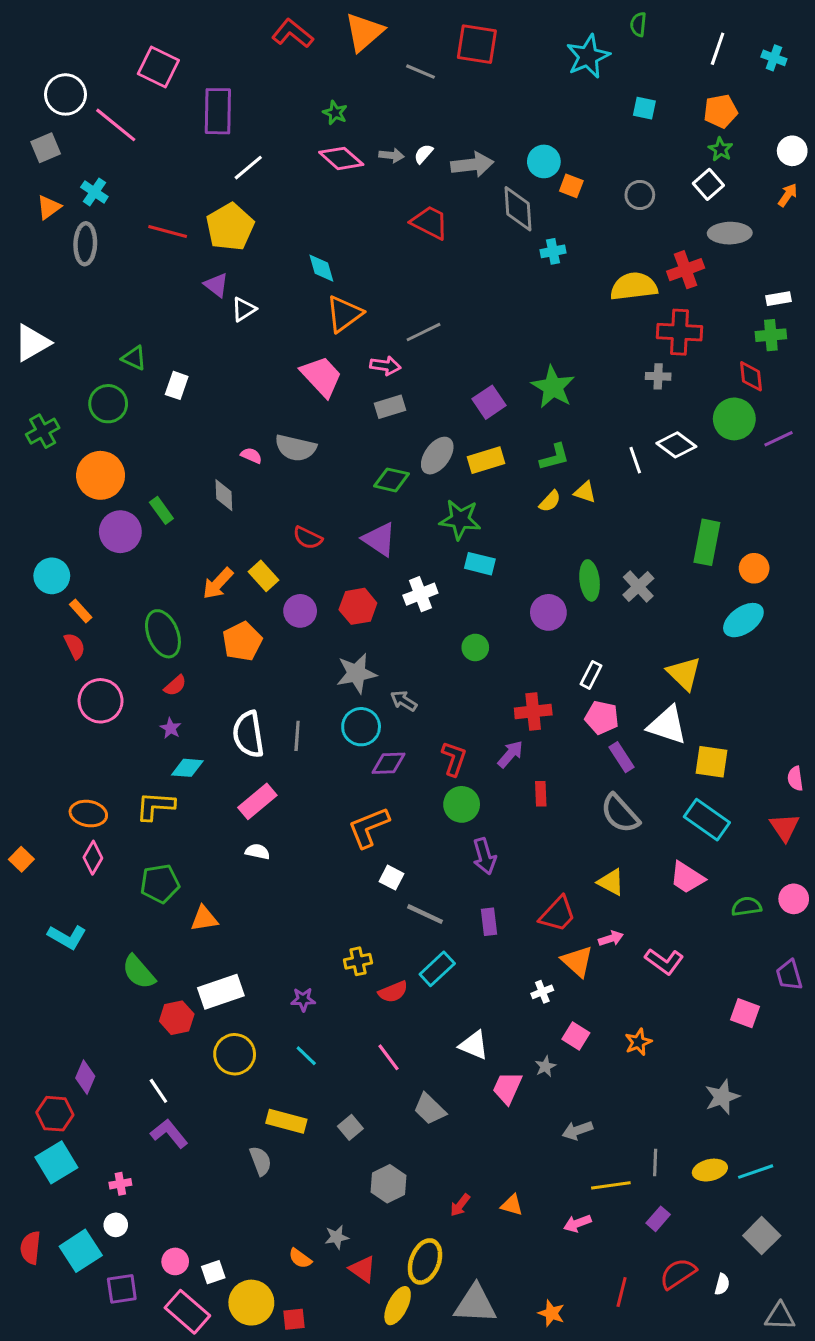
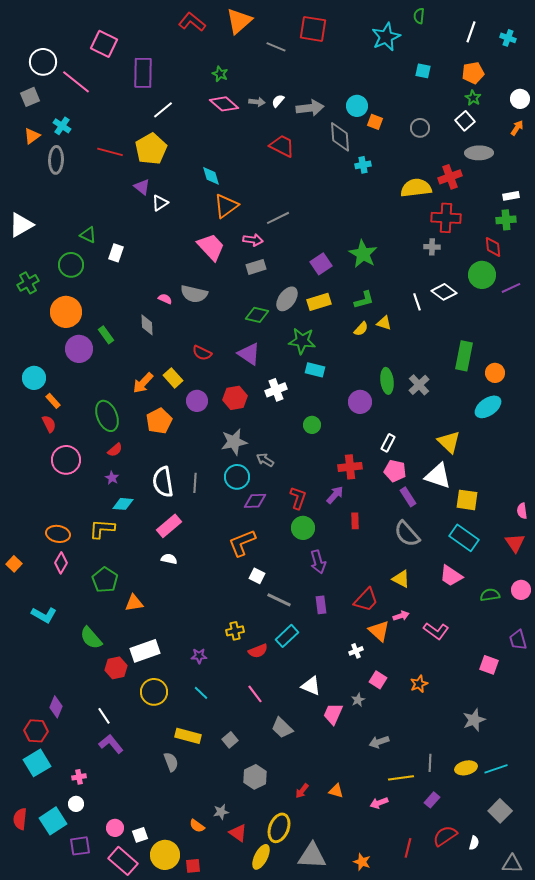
green pentagon: (160, 884) -> (105, 580), turned -30

